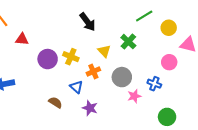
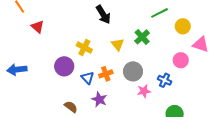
red triangle: (22, 39) -> (37, 27), turned 32
purple circle: (48, 59) -> (64, 66), moved
orange cross: (93, 71) -> (106, 74), moved
brown semicircle: (55, 102) -> (71, 107), moved

